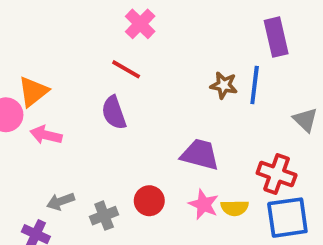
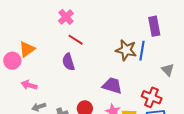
pink cross: (140, 24) -> (66, 17), moved
brown star: (224, 85) -> (126, 50), size x1.5
pink arrow: (46, 135) -> (29, 85), moved

